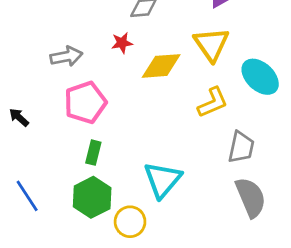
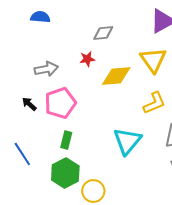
black arrow: (19, 117) -> (29, 104), moved
cyan triangle: (163, 180) -> (127, 141), moved
blue line: (27, 196) -> (22, 154), moved

